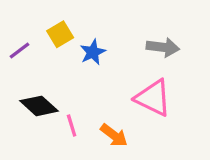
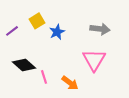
pink triangle: (153, 98) -> (94, 60), turned 35

